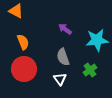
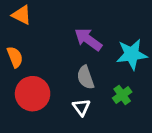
purple arrow: (65, 29) -> (88, 39), size x1.5
orange semicircle: (23, 42) -> (15, 57), moved

